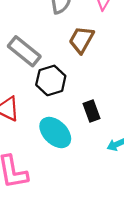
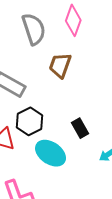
black hexagon: (51, 80) -> (30, 121), moved

